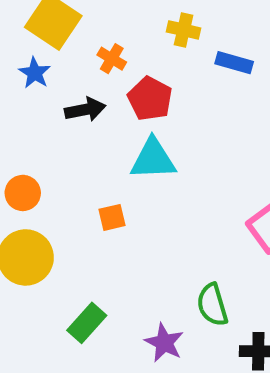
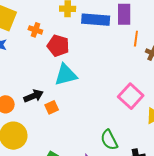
blue rectangle: (234, 63) -> (96, 20), size x1.5
black arrow: (85, 110) -> (34, 96), moved

